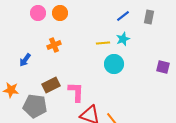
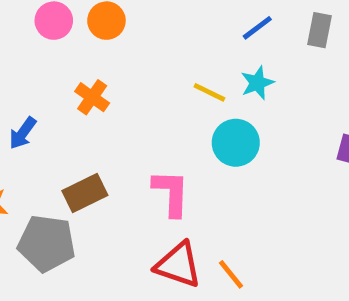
yellow line: (103, 43) -> (209, 92), turned 32
orange cross: (54, 45) -> (92, 97), turned -32
pink L-shape: (76, 92) -> (171, 193), moved

